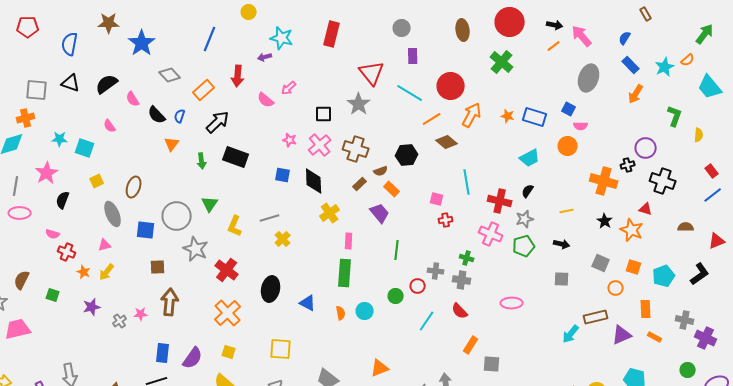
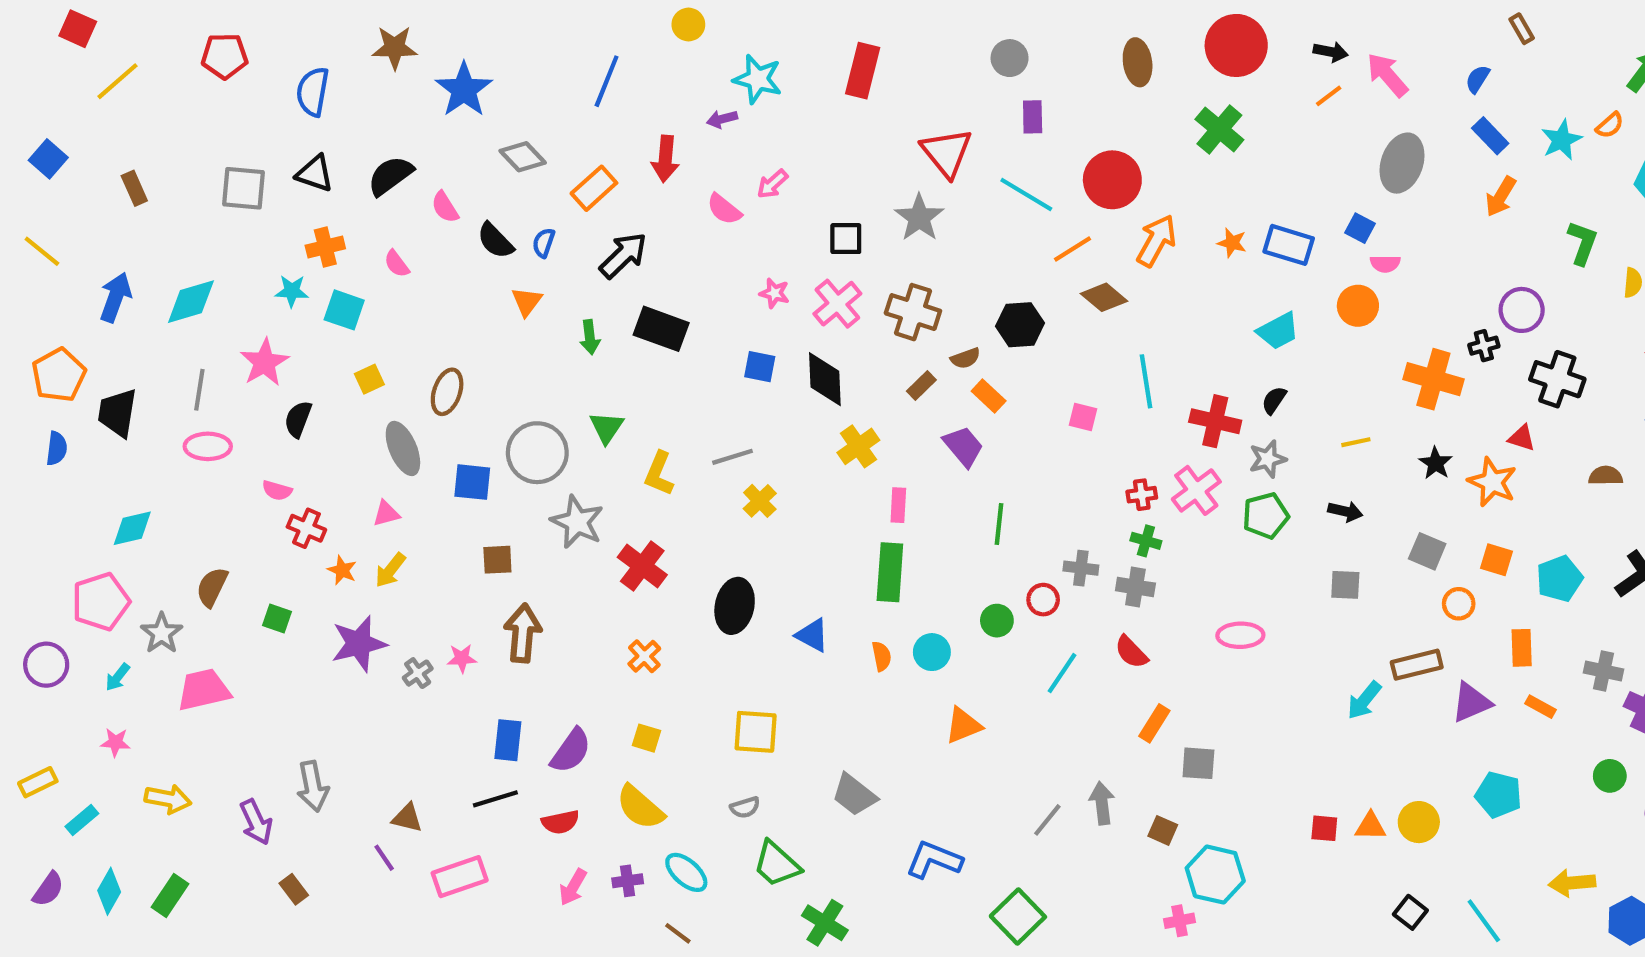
orange cross: (26, 118) -> (325, 247), moved
red cross: (446, 220) -> (1142, 495), moved
pink cross: (491, 234) -> (1196, 490), turned 30
purple star: (92, 307) -> (359, 644), size x1.5
orange cross: (228, 313) -> (644, 656), size x0.6
orange triangle: (380, 368) -> (963, 726), moved

